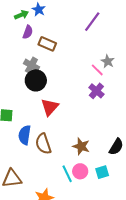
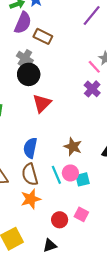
purple semicircle: (28, 32) -> (23, 23), size x1.5
blue semicircle: (25, 135) -> (30, 148), moved
brown semicircle: (43, 144) -> (30, 174), moved
cyan square: (102, 172) -> (83, 179), moved

